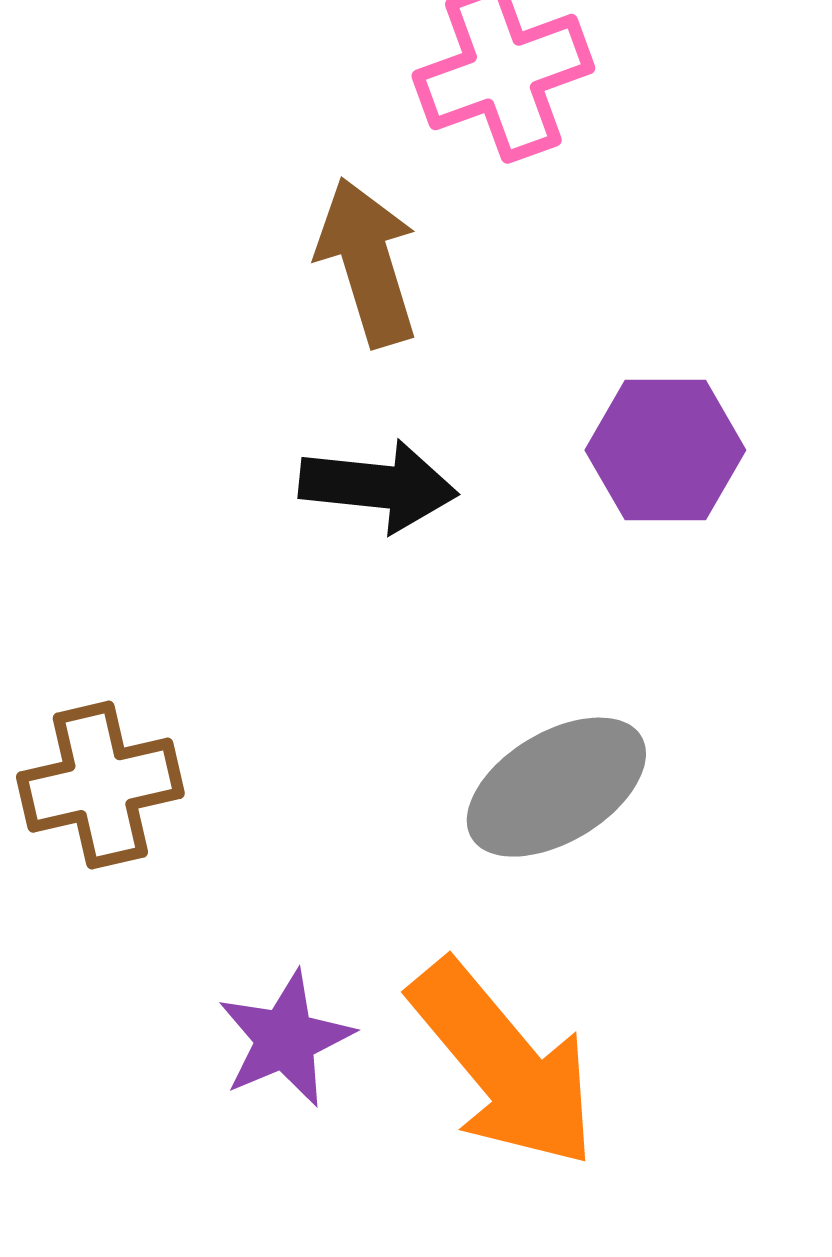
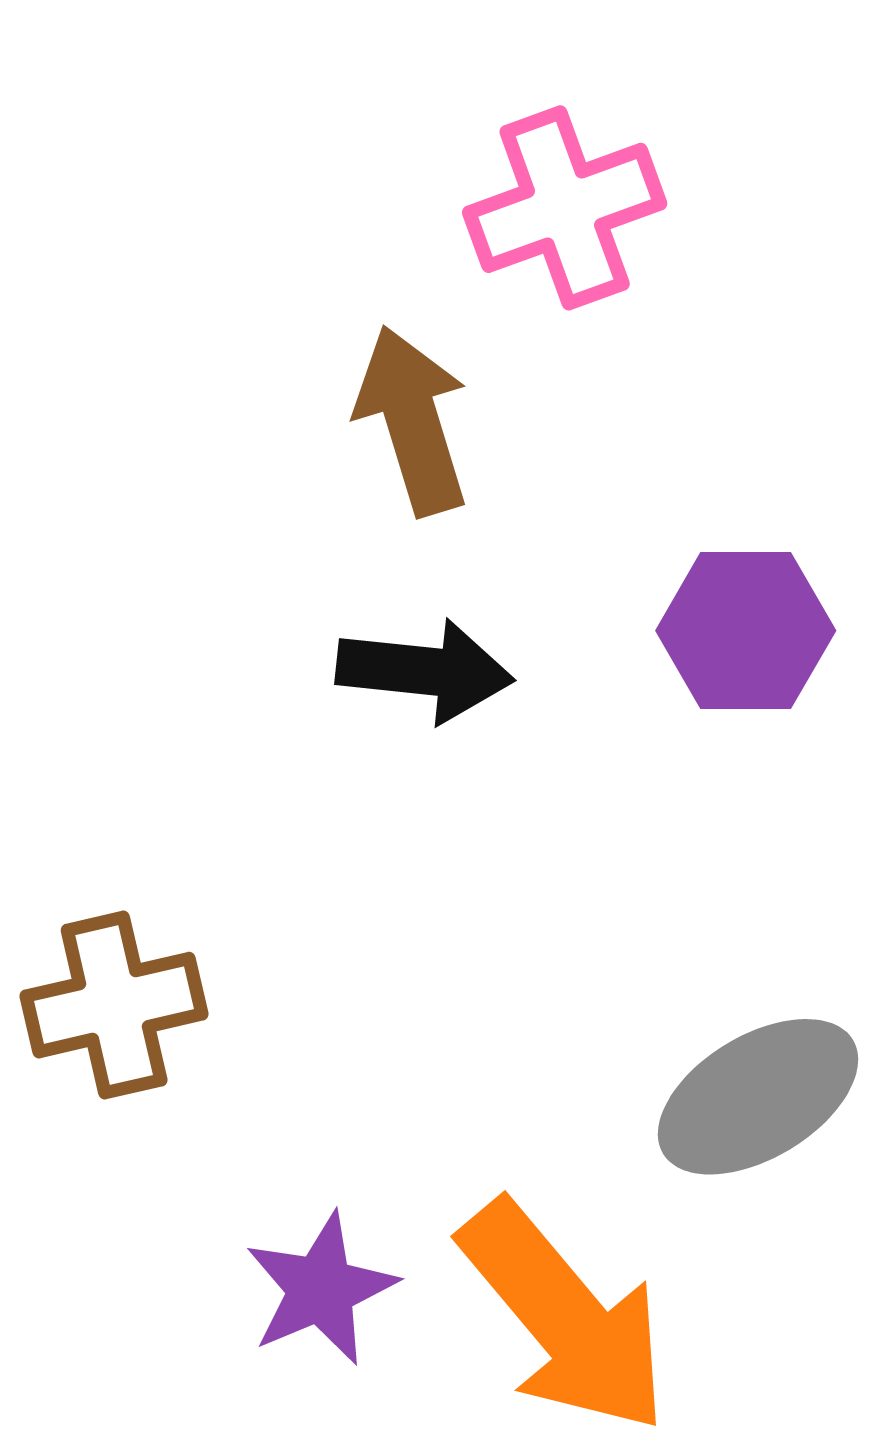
gray ellipse: (556, 787) -> (758, 1097), moved

